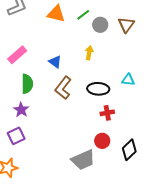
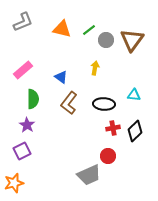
brown triangle: (126, 25) -> (132, 40), size x1.4
black diamond: (129, 150) -> (135, 131), moved

